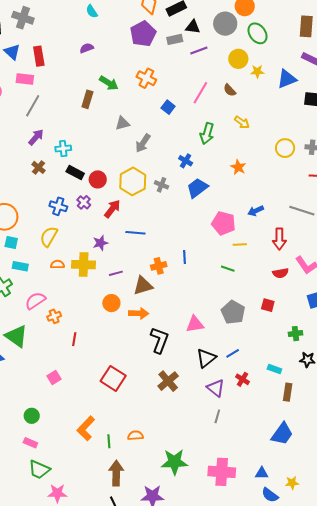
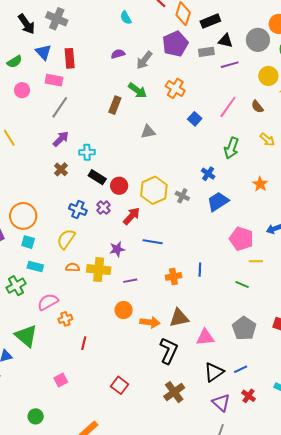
gray arrow: (143, 143) -> (144, 60), moved
brown triangle: (143, 286) -> (179, 318), moved
red square: (113, 378) -> (120, 385), size x0.7

